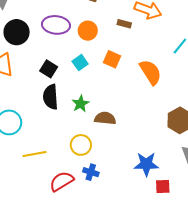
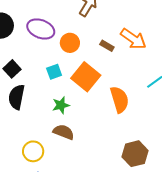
orange square: (112, 59) -> (86, 77), size x1.6
black square: (49, 69) -> (12, 69), moved
green star: (80, 104) -> (61, 105), moved

